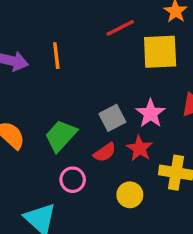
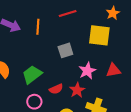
red line: (120, 28) -> (68, 14), moved
gray square: (112, 118) -> (65, 50), moved

